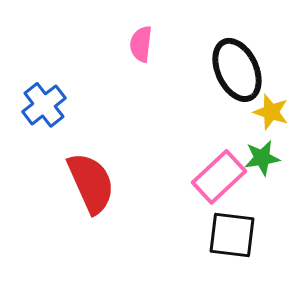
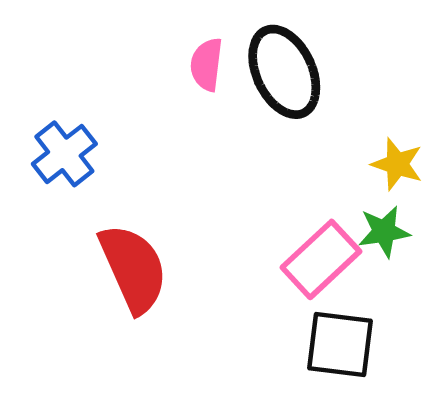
black ellipse: (237, 70) -> (284, 72), moved

